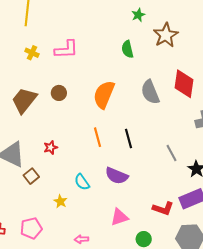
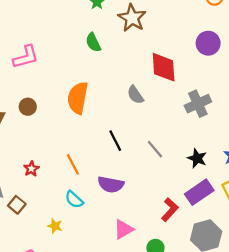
gray semicircle: (150, 92) -> (135, 95), moved, size x0.7
orange line: (98, 137) -> (73, 164), moved
gray line: (172, 153) -> (155, 149), moved
red L-shape: (163, 209) -> (170, 210), turned -55

